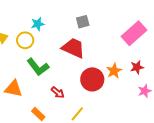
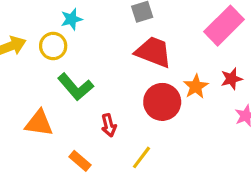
red trapezoid: (73, 48) -> (153, 52), moved
red arrow: (58, 92) -> (109, 125), turned 40

